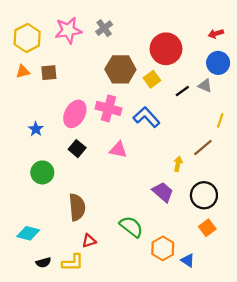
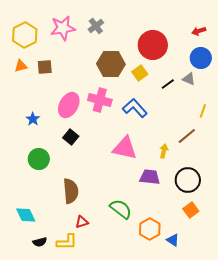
pink triangle: (118, 150) -> (125, 148), moved, size x1.5
purple trapezoid: (163, 192) -> (150, 177), turned -35
cyan diamond: (28, 233) -> (26, 215), turned 50

